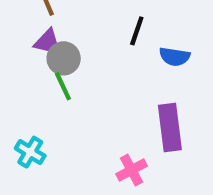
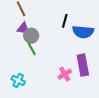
blue semicircle: (175, 57) -> (83, 32), size x1.5
pink cross: (132, 170) -> (65, 74), moved

